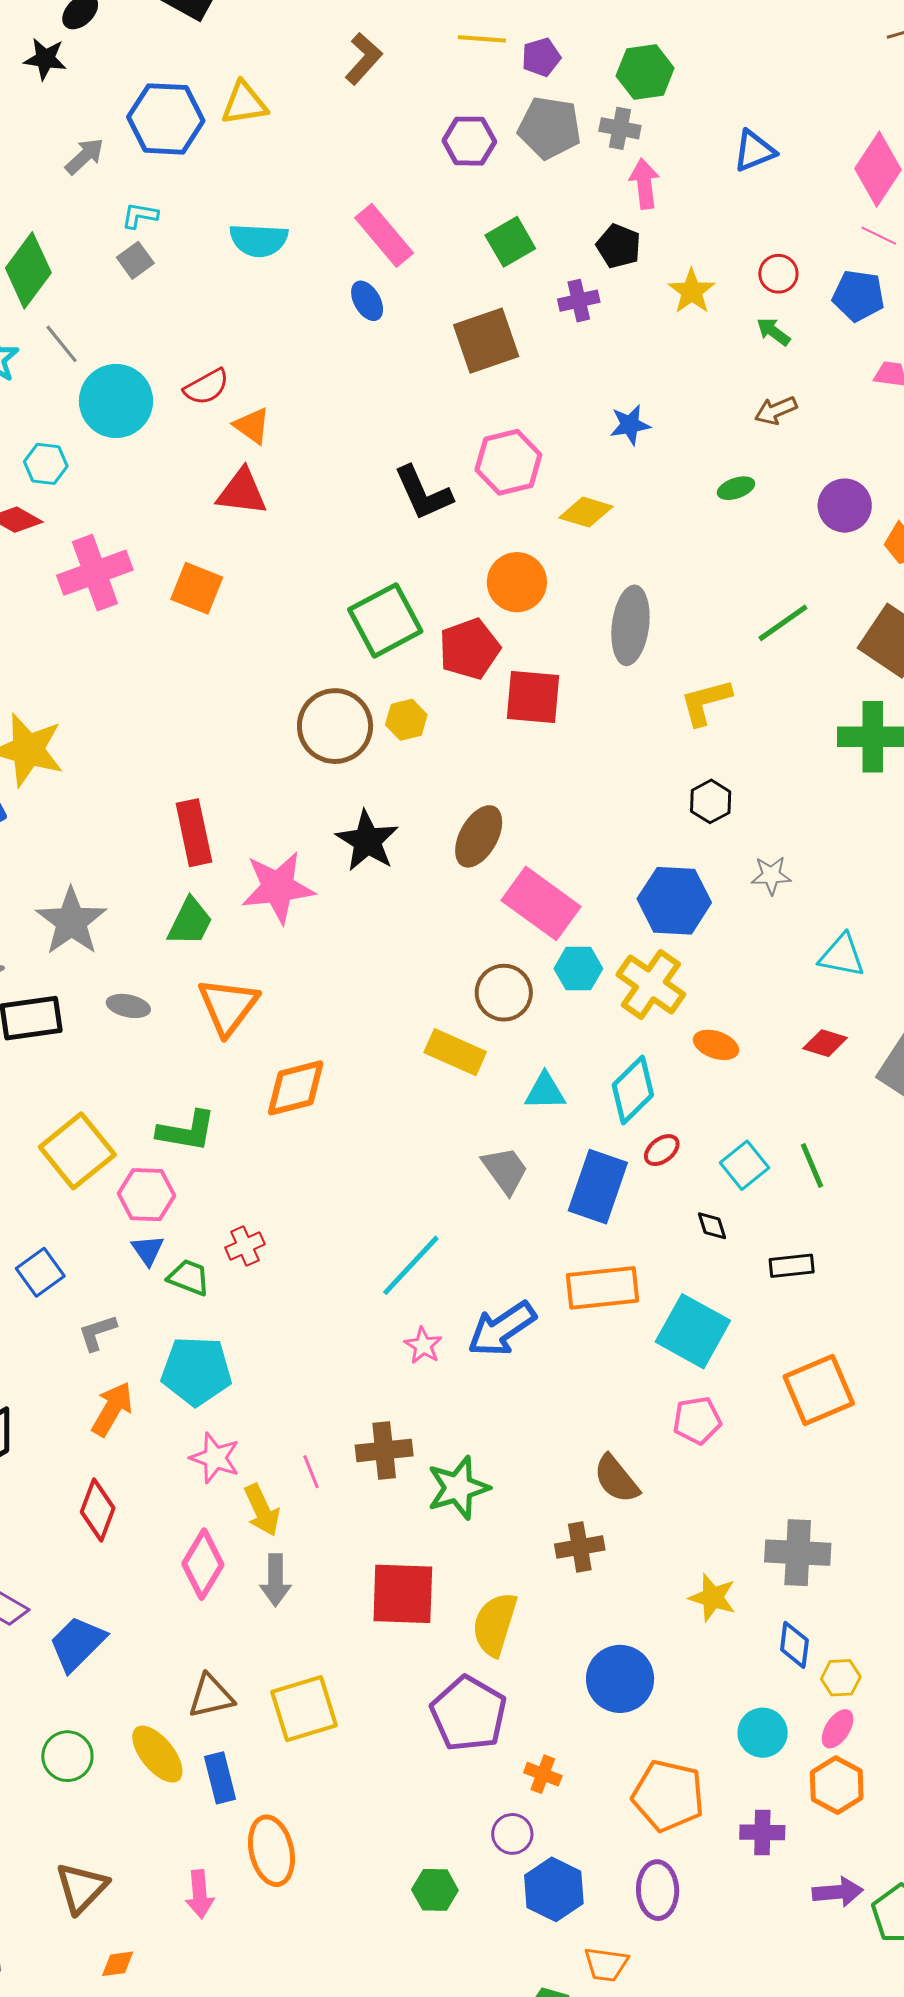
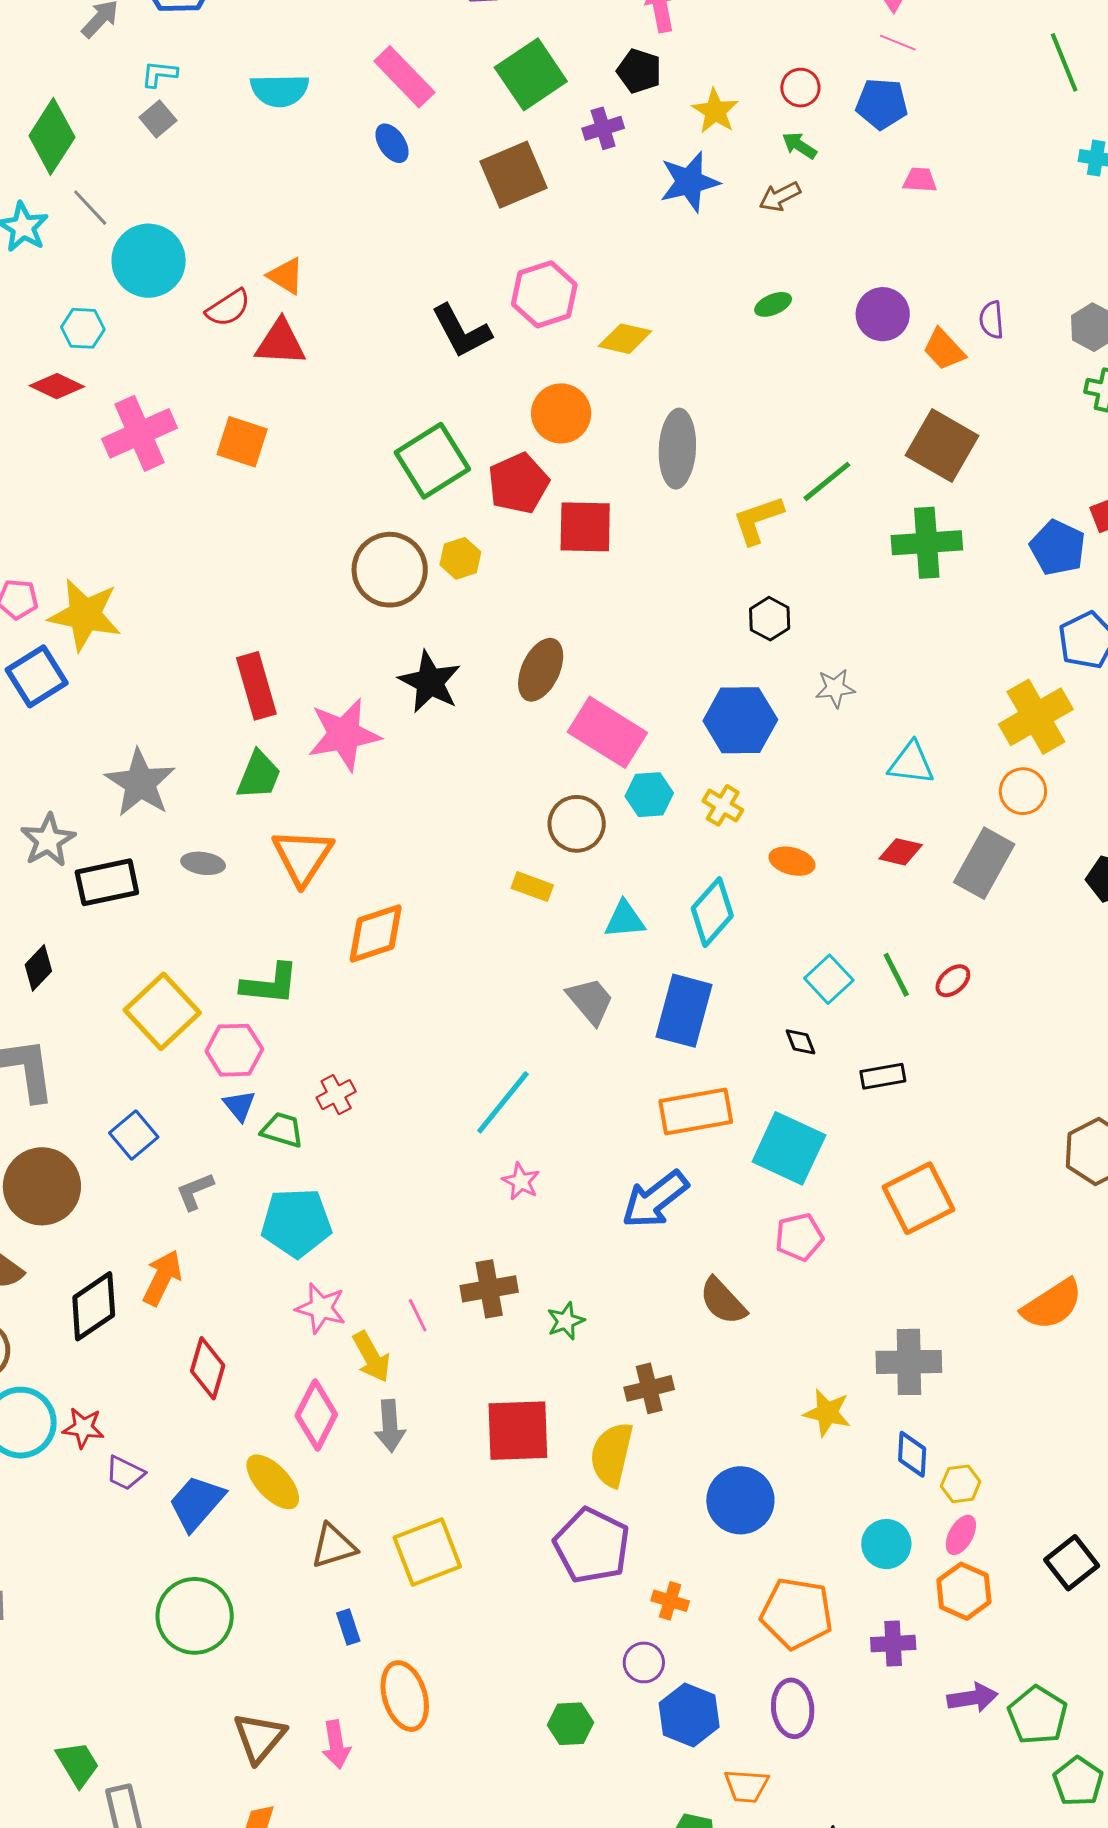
green square: (510, 242) -> (531, 74), size x1.4
red semicircle: (206, 387) -> (228, 308), moved
brown arrow: (776, 410) -> (780, 197), moved
blue star: (630, 425) -> (689, 182), moved, size x1.5
green line: (783, 623) -> (827, 481), moved
yellow cross: (651, 984) -> (723, 805), size x0.6
yellow rectangle: (455, 1052) -> (532, 887), size x0.7
red ellipse: (662, 1150) -> (953, 981), moved
blue arrow: (502, 1329) -> (655, 1199), moved
orange arrow: (112, 1409) -> (162, 1278), moved
green star: (458, 1488) -> (566, 1321), size x0.6
brown cross: (580, 1547) -> (649, 1388), moved
yellow ellipse: (157, 1754) -> (273, 1482), moved
green circle: (67, 1756) -> (195, 1616), size x1.5
blue rectangle: (220, 1778) -> (348, 1627), size x0.7
brown triangle: (82, 1888) -> (259, 1737), moved

